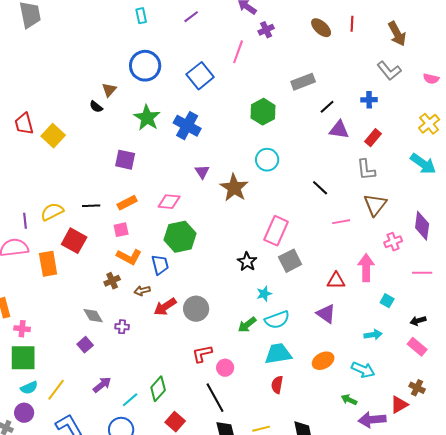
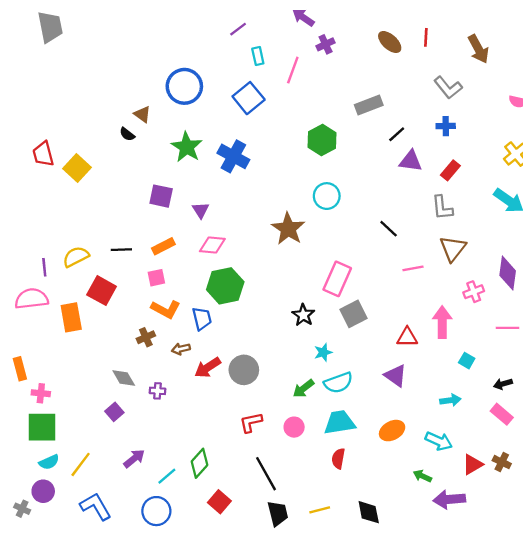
cyan rectangle: (141, 16) -> (258, 56), moved
gray L-shape: (389, 71) -> (448, 88), moved
brown triangle: (109, 90) -> (142, 114), turned -35
purple triangle: (202, 172) -> (201, 210), moved
pink circle: (225, 368) -> (294, 427), moved
red triangle: (399, 405) -> (473, 464), moved

